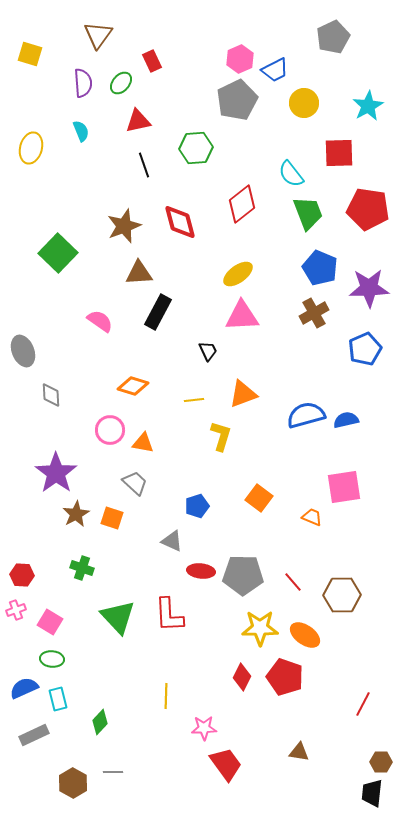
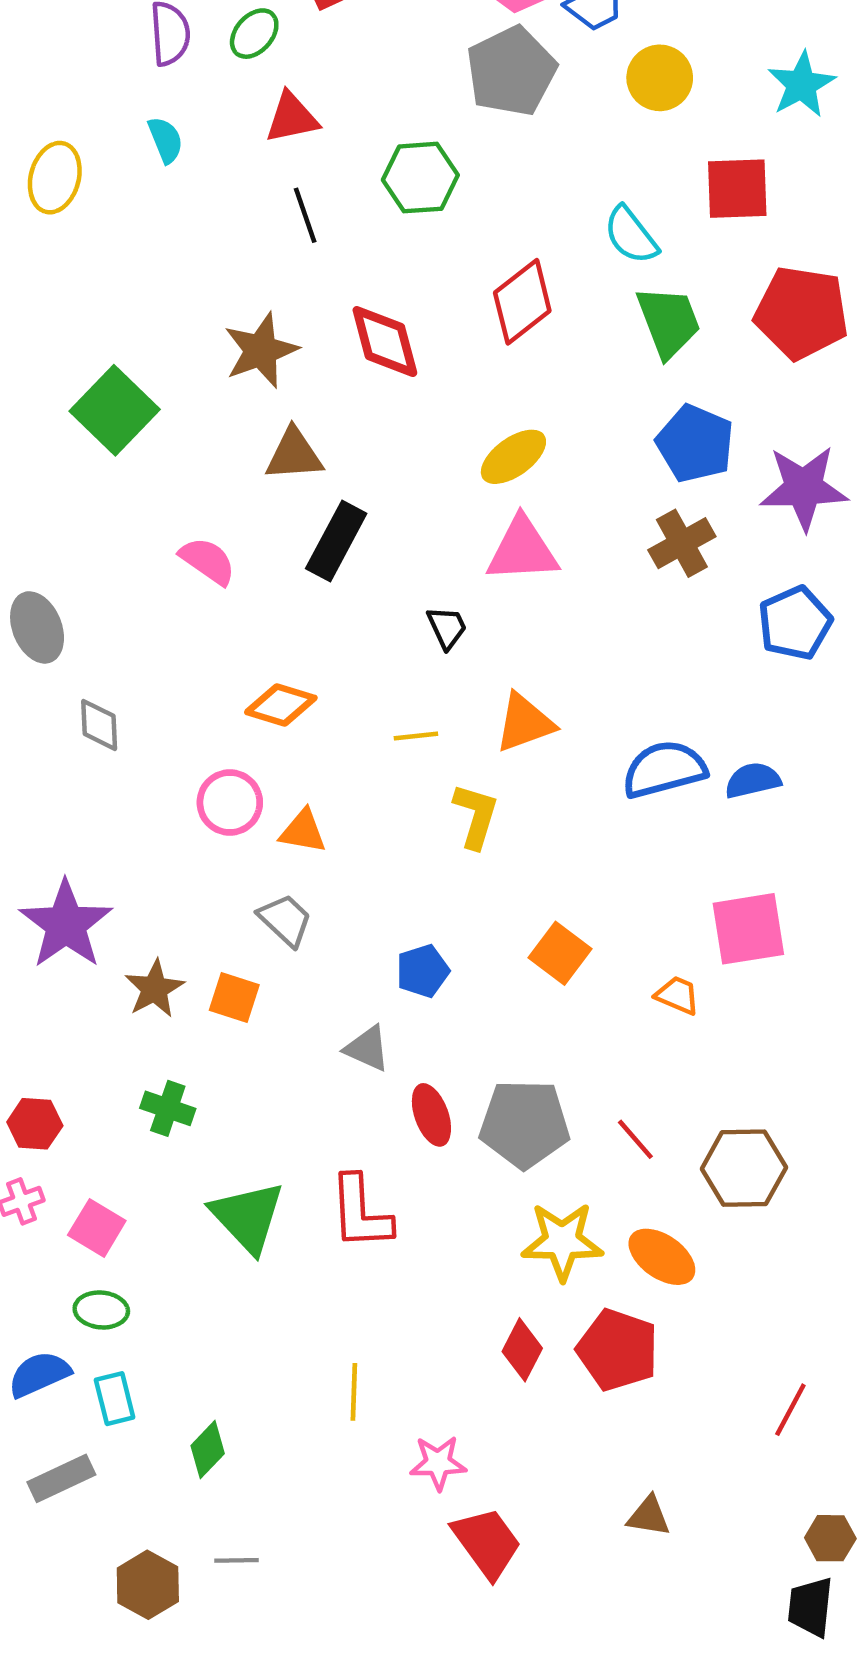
purple star: (56, 473) -> (66, 924), moved
red ellipse: (201, 571) -> (431, 1115), turned 64

